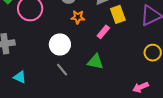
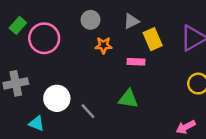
pink rectangle: (103, 32) -> (136, 62), turned 56
white circle: (60, 44) -> (57, 98), moved

